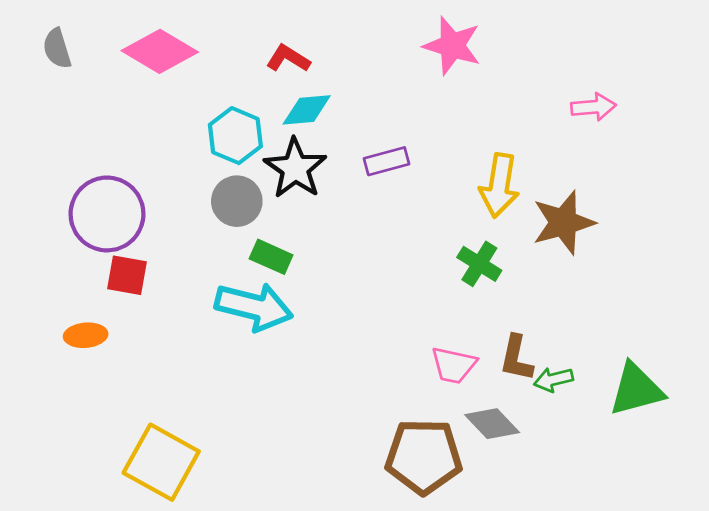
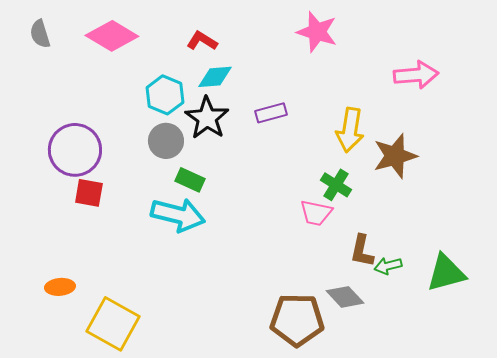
pink arrow: (593, 107) -> (416, 75), size x1.4
orange ellipse: (86, 335) -> (60, 287), moved
pink trapezoid: (454, 365) -> (316, 213), moved

